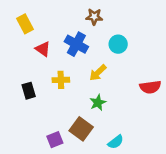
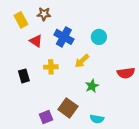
brown star: (94, 17) -> (44, 14), moved
green star: (98, 103) -> (92, 86), moved
cyan semicircle: (116, 142) -> (97, 119), turned 48

